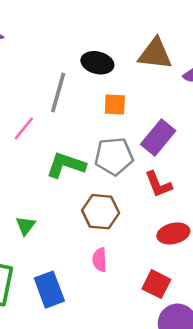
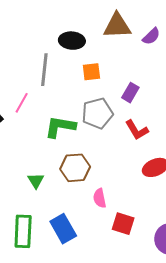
purple rectangle: (158, 138) -> (130, 93), size x0.7
brown hexagon: (101, 212) -> (75, 168), moved
red square: (156, 284) -> (123, 224), moved

